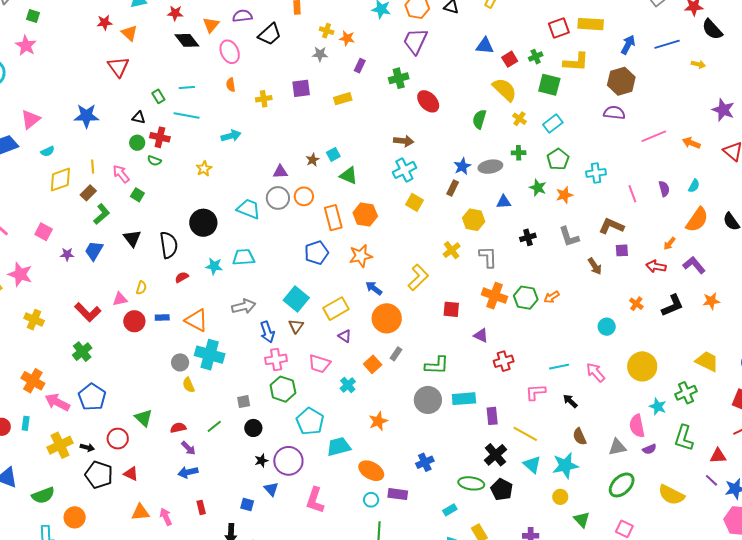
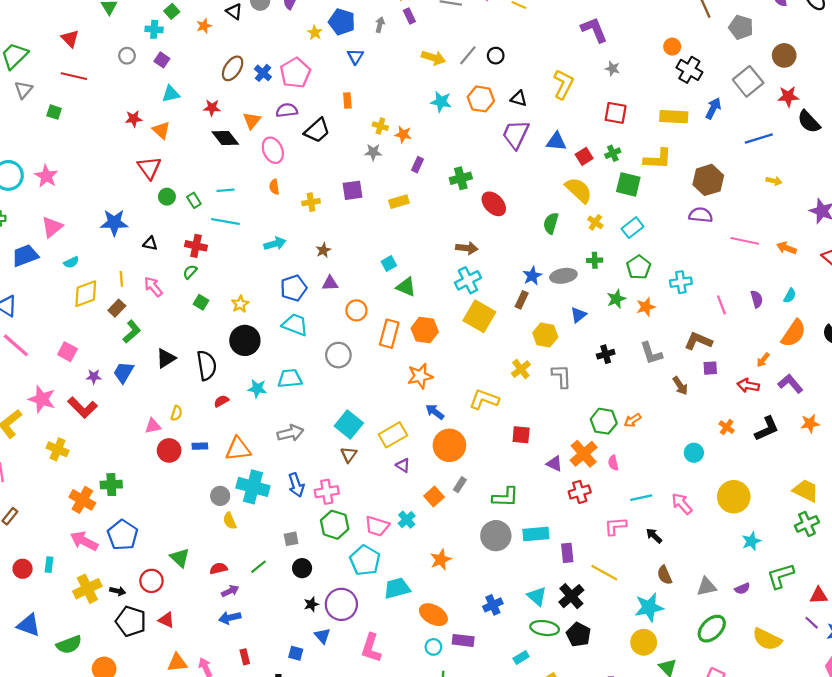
red square: (559, 28) -> (616, 113), moved, turned 30
purple trapezoid: (415, 41) -> (516, 134), moved
blue arrow: (628, 45) -> (713, 108), moved
pink star: (26, 46) -> (46, 176), moved
yellow arrow: (698, 64) -> (774, 181), moved
black triangle: (139, 118) -> (150, 243), moved
pink line: (654, 136) -> (745, 241), turned 35
green circle: (137, 143) -> (167, 197), moved
brown star: (313, 160) -> (323, 250), moved
green semicircle: (154, 161) -> (190, 272), turned 112
yellow star: (204, 169) -> (240, 304), moved
green star: (538, 188) -> (616, 299), turned 30
green square: (137, 195) -> (201, 302), moved
gray circle: (278, 198) -> (338, 355), moved
yellow square: (414, 202) -> (479, 316), size x1.6
blue triangle: (504, 202) -> (578, 315), turned -35
orange rectangle: (333, 218) -> (389, 334), turned 30
black triangle: (132, 238) -> (166, 358), turned 36
blue pentagon: (316, 253) -> (294, 288), moved
yellow L-shape: (418, 277) -> (484, 399), turned -116
orange cross: (494, 296) -> (584, 454), moved, turned 30
red L-shape: (88, 312) -> (83, 407), moved
orange triangle: (196, 320) -> (238, 449), turned -35
blue arrow: (267, 332) -> (296, 485), moved
green cross: (82, 352) -> (111, 485), turned 36
pink trapezoid: (319, 364) -> (377, 526), moved
orange cross: (33, 381) -> (82, 500), moved
green cross: (686, 393) -> (807, 524), moved
cyan star: (658, 407) -> (751, 541), turned 30
pink semicircle: (637, 426) -> (613, 463), moved, size x0.6
green L-shape: (684, 438) -> (780, 576), turned 56
purple arrow: (188, 448) -> (230, 591), turned -70
cyan triangle: (532, 465) -> (537, 596), moved
yellow circle: (560, 497) -> (644, 642), size x1.5

